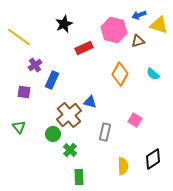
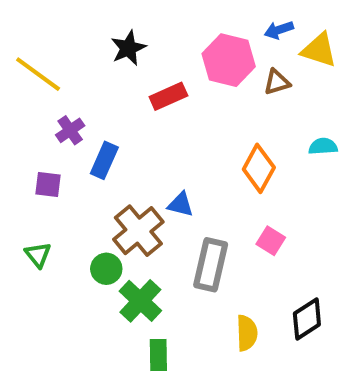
orange diamond: (120, 74) -> (259, 168), moved
cyan semicircle: (153, 74) -> (323, 146), moved, turned 136
gray rectangle: (105, 132) -> (211, 265), size x1.4
green cross: (70, 150) -> (140, 301), size x1.5

